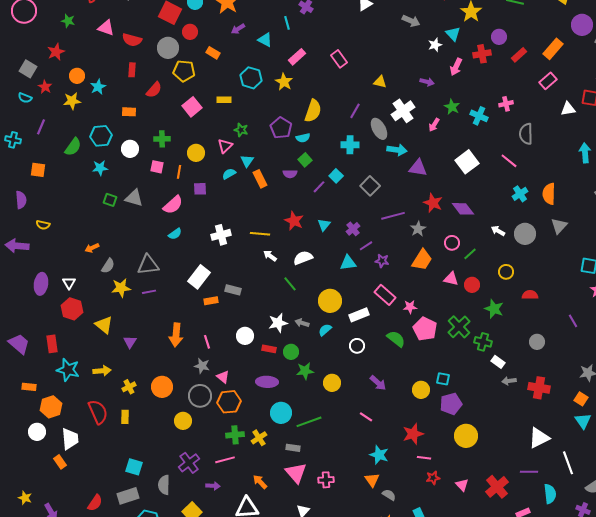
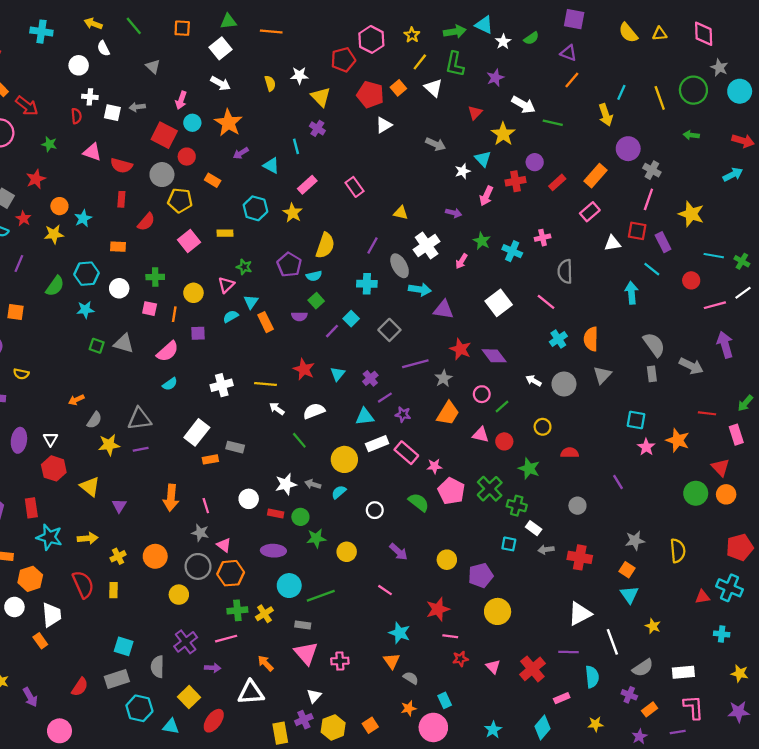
white rectangle: (359, 315) -> (377, 444), moved
cyan square: (443, 379) -> (509, 544), moved

